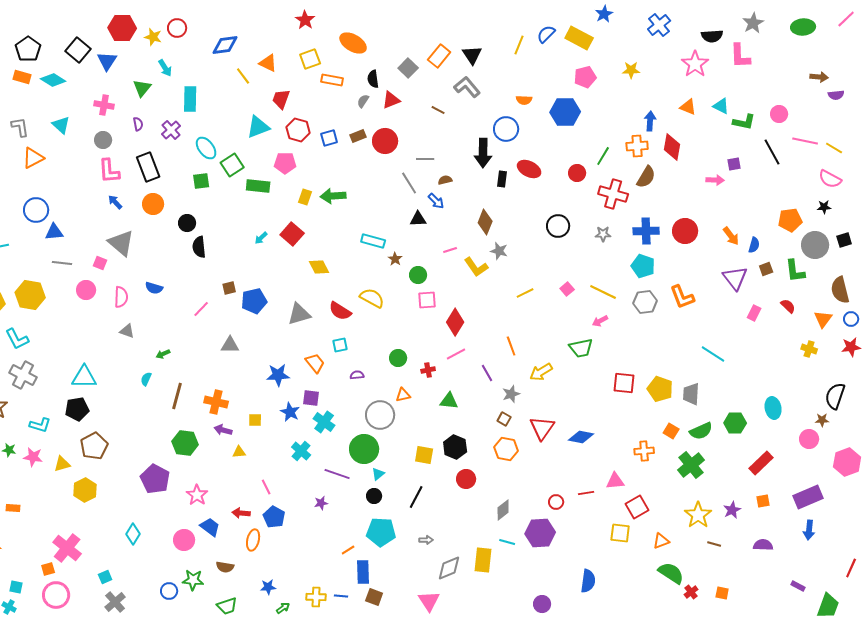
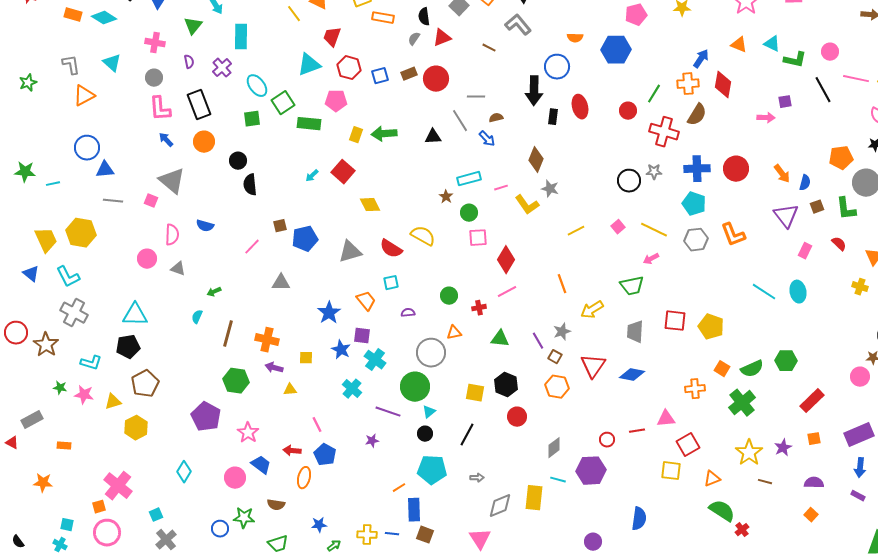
blue arrow: (650, 121) -> (701, 59), turned 30
red ellipse: (529, 169) -> (580, 107), turned 50
black triangle: (418, 219) -> (433, 137), moved
black circle: (558, 226) -> (629, 181), moved
cyan rectangle: (373, 241) -> (469, 179), moved, turned -30
pink circle: (86, 290) -> (147, 259), moved
purple line: (487, 373) -> (538, 341), moved
blue star: (278, 375) -> (329, 313), turned -30
gray trapezoid: (691, 394) -> (635, 332), moved
cyan ellipse: (773, 408) -> (798, 292), moved
purple rectangle: (798, 586) -> (858, 496), moved
orange square: (722, 593) -> (811, 515), moved, turned 32

